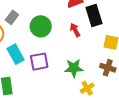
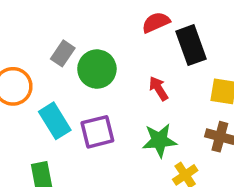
gray rectangle: (12, 17) -> (63, 53), moved
red arrow: (75, 30) -> (159, 88), moved

